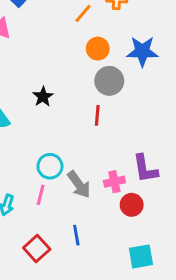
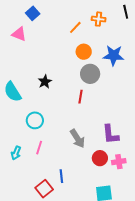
cyan circle: (50, 166) -> (35, 120), moved
pink cross: (114, 182) -> (119, 162), moved
gray arrow: (79, 184) -> (77, 139), moved
red square: (37, 248) -> (44, 189), moved

